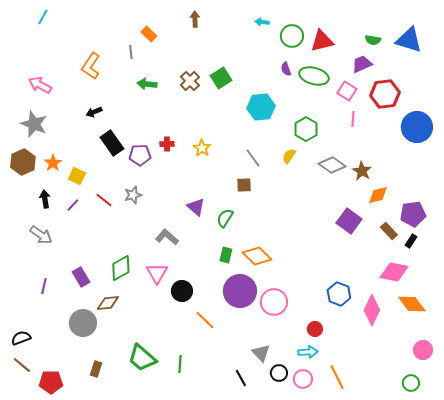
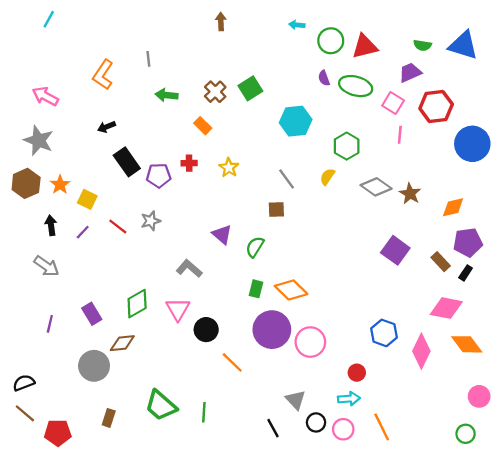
orange rectangle: (149, 34) -> (203, 126), moved
orange diamond: (378, 195) -> (453, 207), moved

